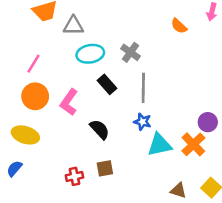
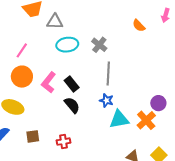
black rectangle: (107, 84) -> (72, 84), moved
brown square: (105, 168) -> (33, 136), moved
red cross: (74, 176) -> (64, 142), moved

